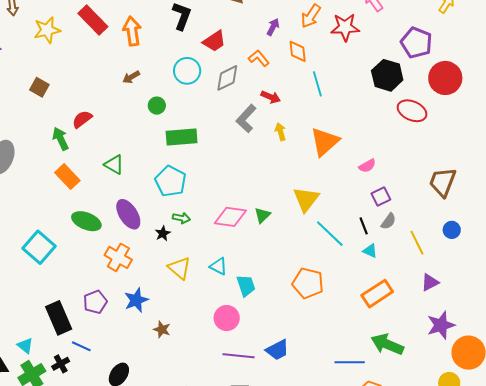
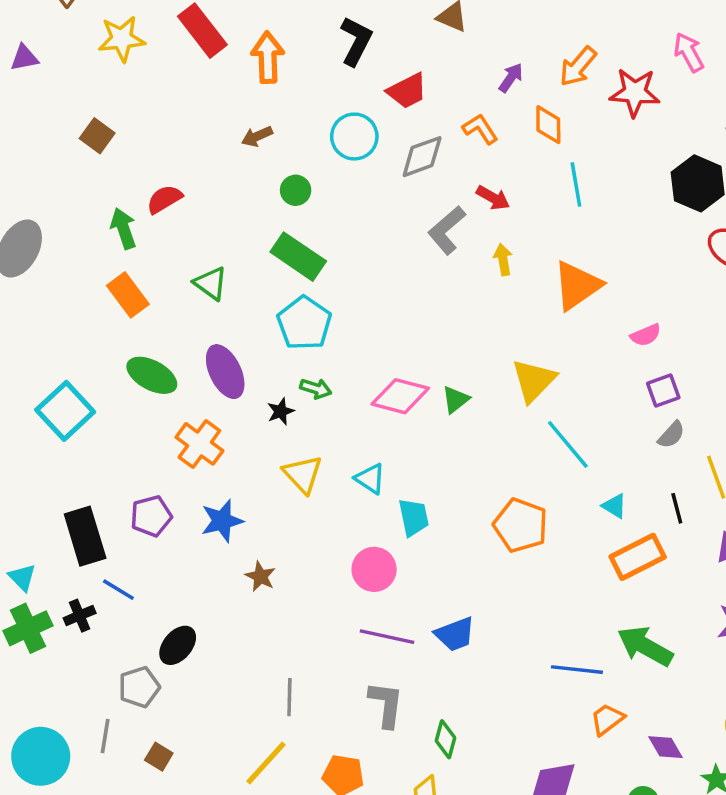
green rectangle: (182, 137) -> (298, 257), moved, turned 32
black line: (364, 226) -> (677, 508), moved
cyan triangle: (370, 251) -> (614, 506), moved

